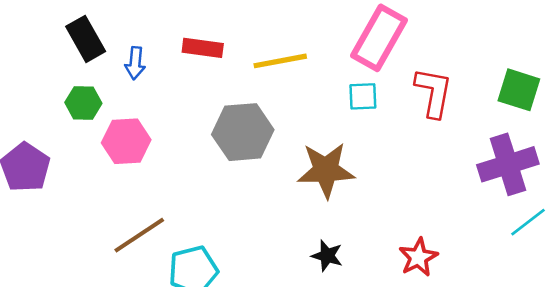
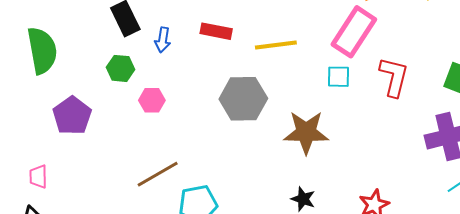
pink hexagon: (126, 141) -> (152, 100), size x0.7

